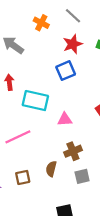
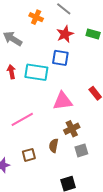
blue square: (66, 71) -> (60, 58), turned 36
cyan rectangle: (35, 101) -> (36, 72), moved
pink triangle: (65, 119) -> (63, 101), size x1.5

